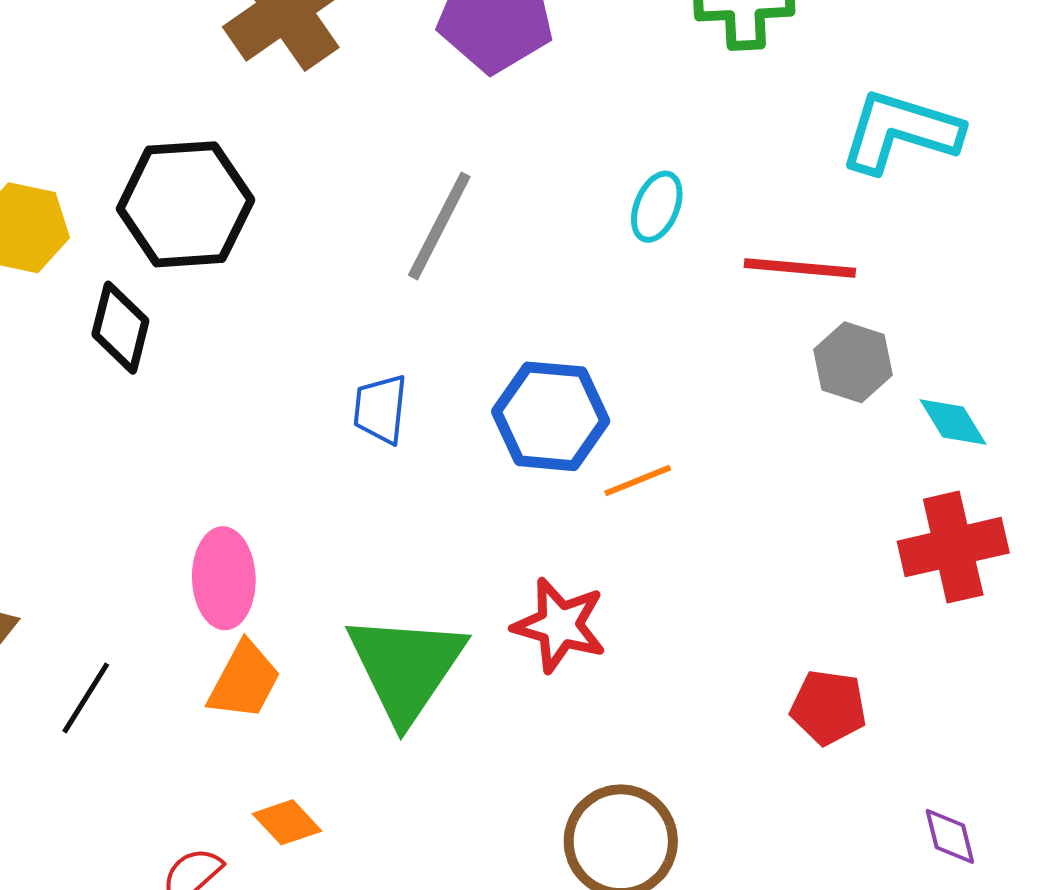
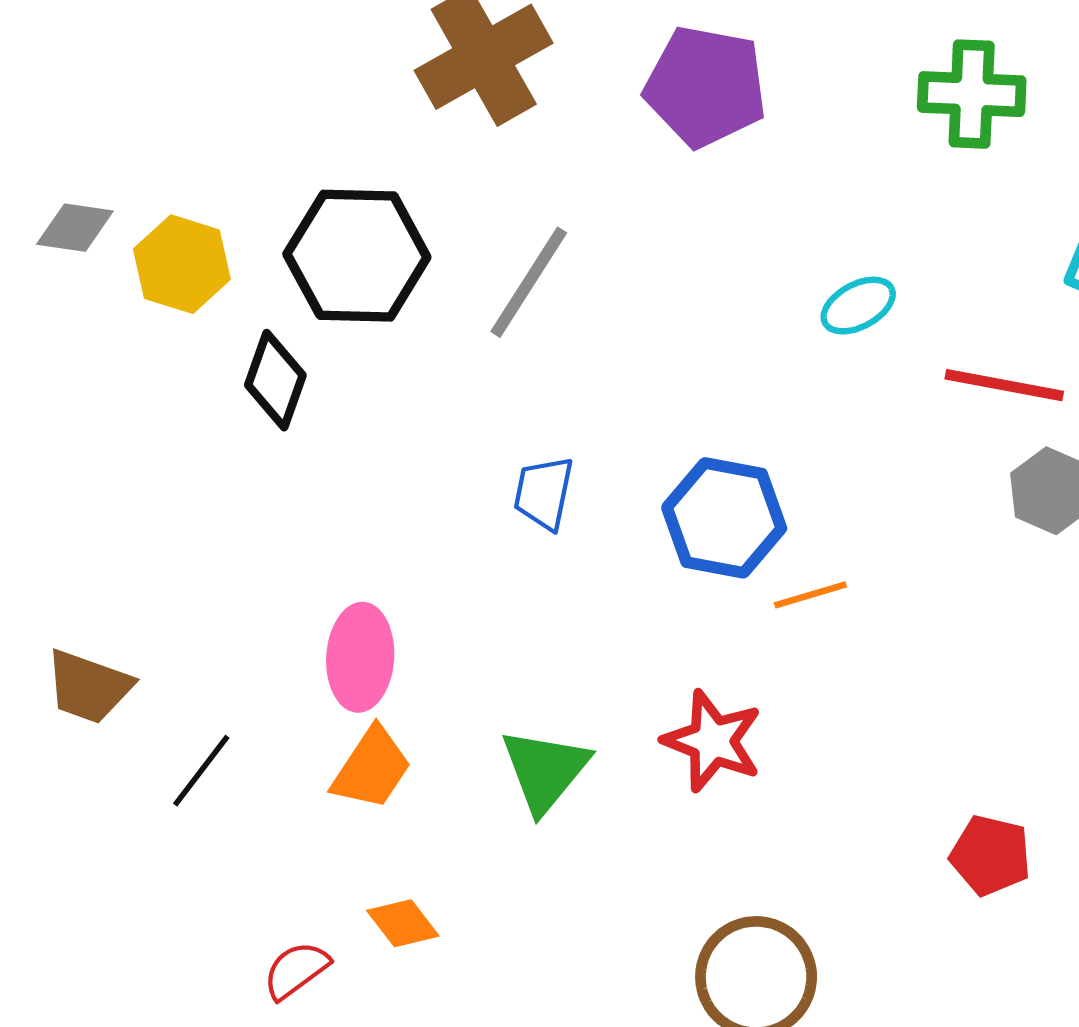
cyan ellipse: (657, 207) -> (858, 306), turned 34
gray line: (439, 226) -> (529, 282), moved
green triangle: (406, 667) -> (545, 770), size x0.7

